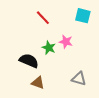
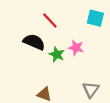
black semicircle: (29, 61) -> (34, 42), moved
gray triangle: (79, 79) -> (91, 90), turned 49

